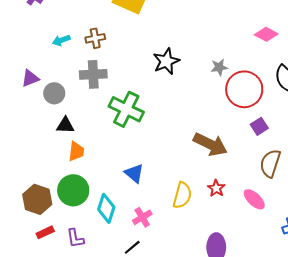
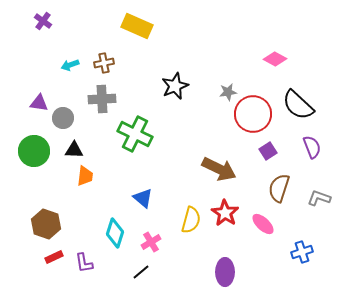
purple triangle: (30, 78) -> (39, 103), turned 30
red star: (216, 188) -> (225, 213), size x1.5
green circle: (73, 190) -> (34, 151), moved

